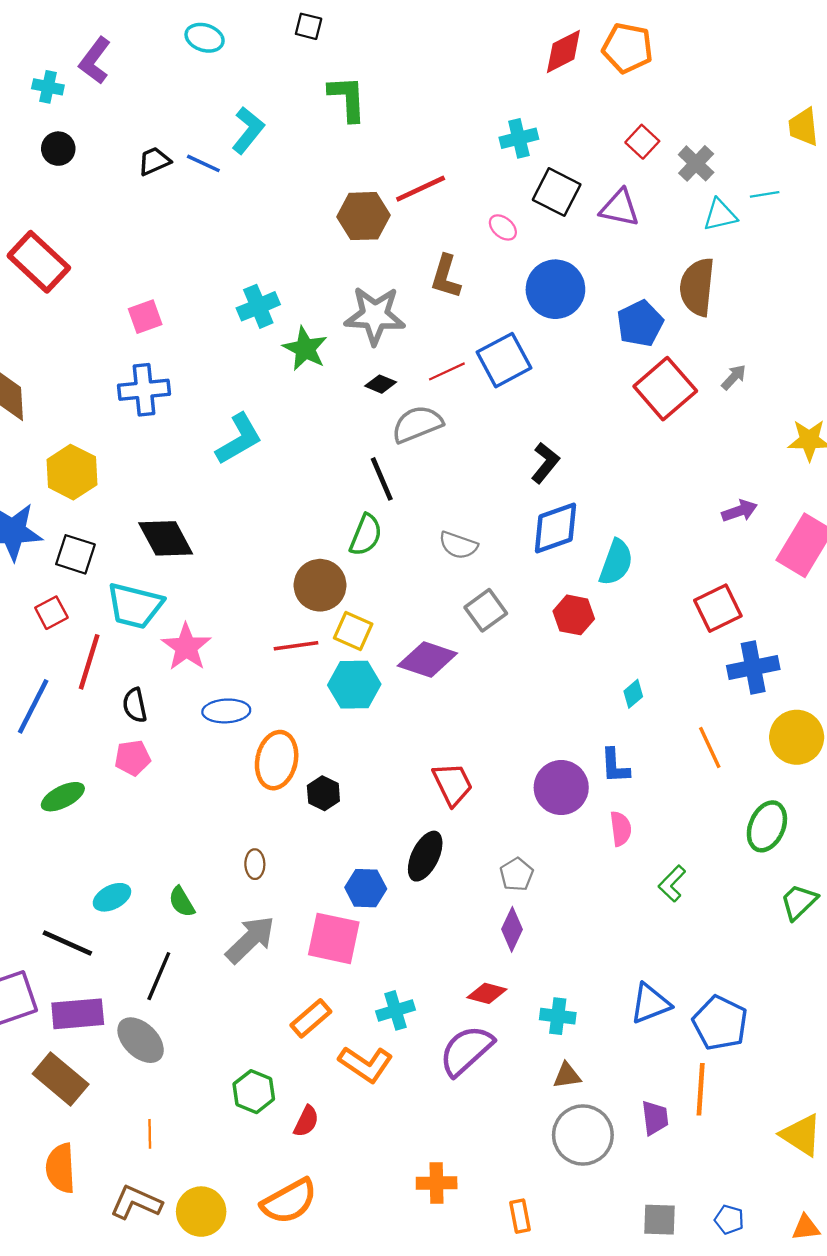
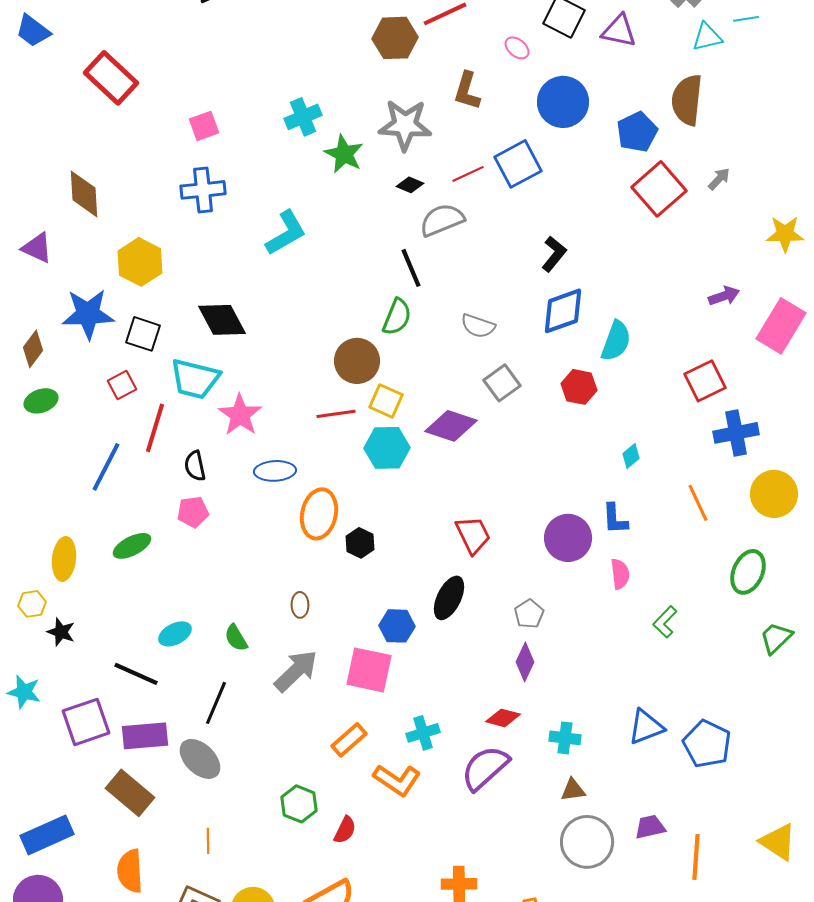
orange line: (701, 1089) -> (696, 857), moved
purple trapezoid: (655, 1118) -> (650, 827), turned -96

